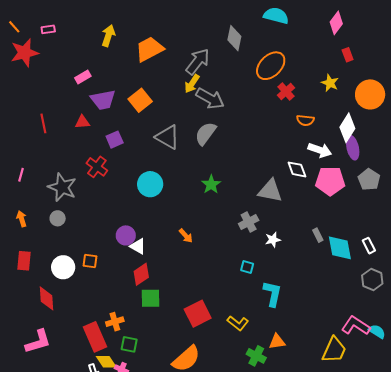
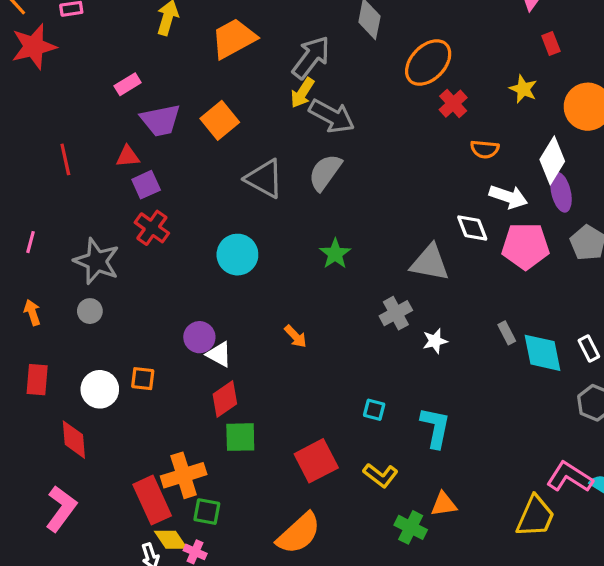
purple square: (115, 140) -> (146, 185), moved
cyan square: (247, 267) -> (374, 410), moved
orange cross: (115, 322) -> (184, 475), size x1.5
pink L-shape: (38, 342) -> (61, 509), turned -36

